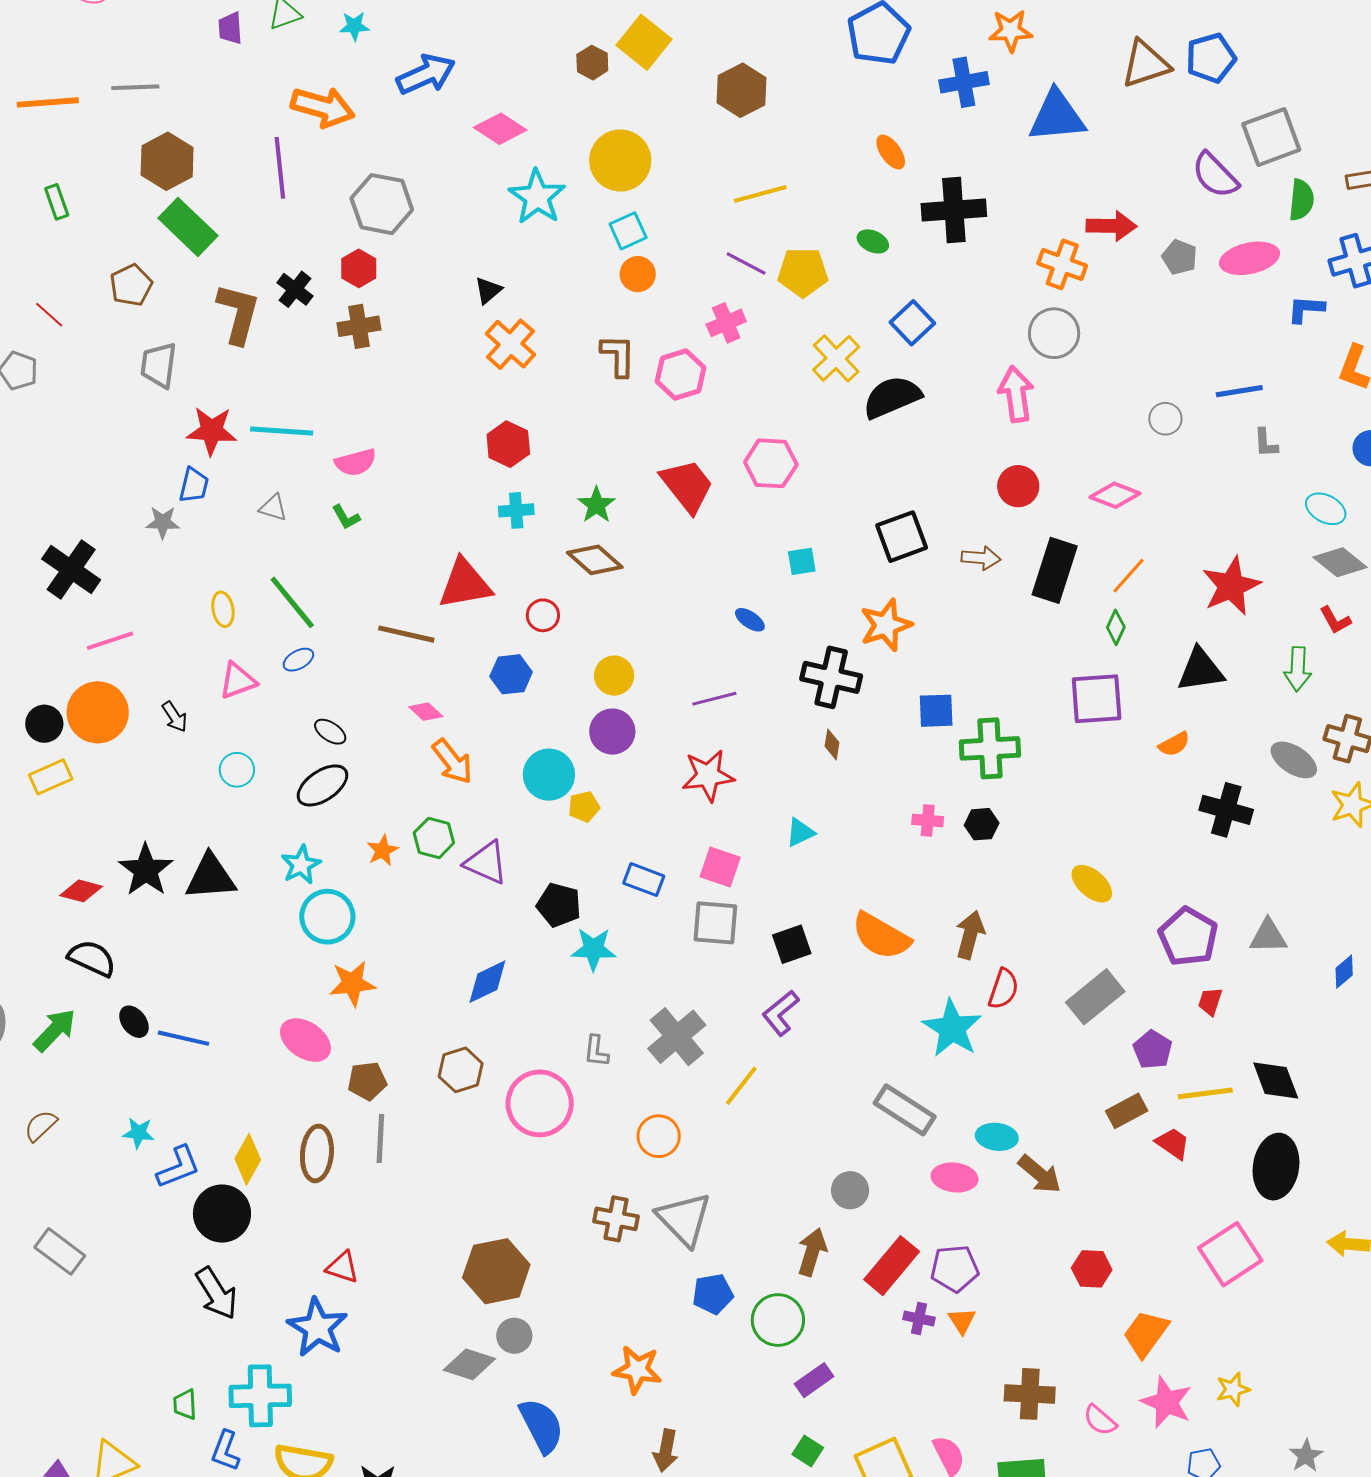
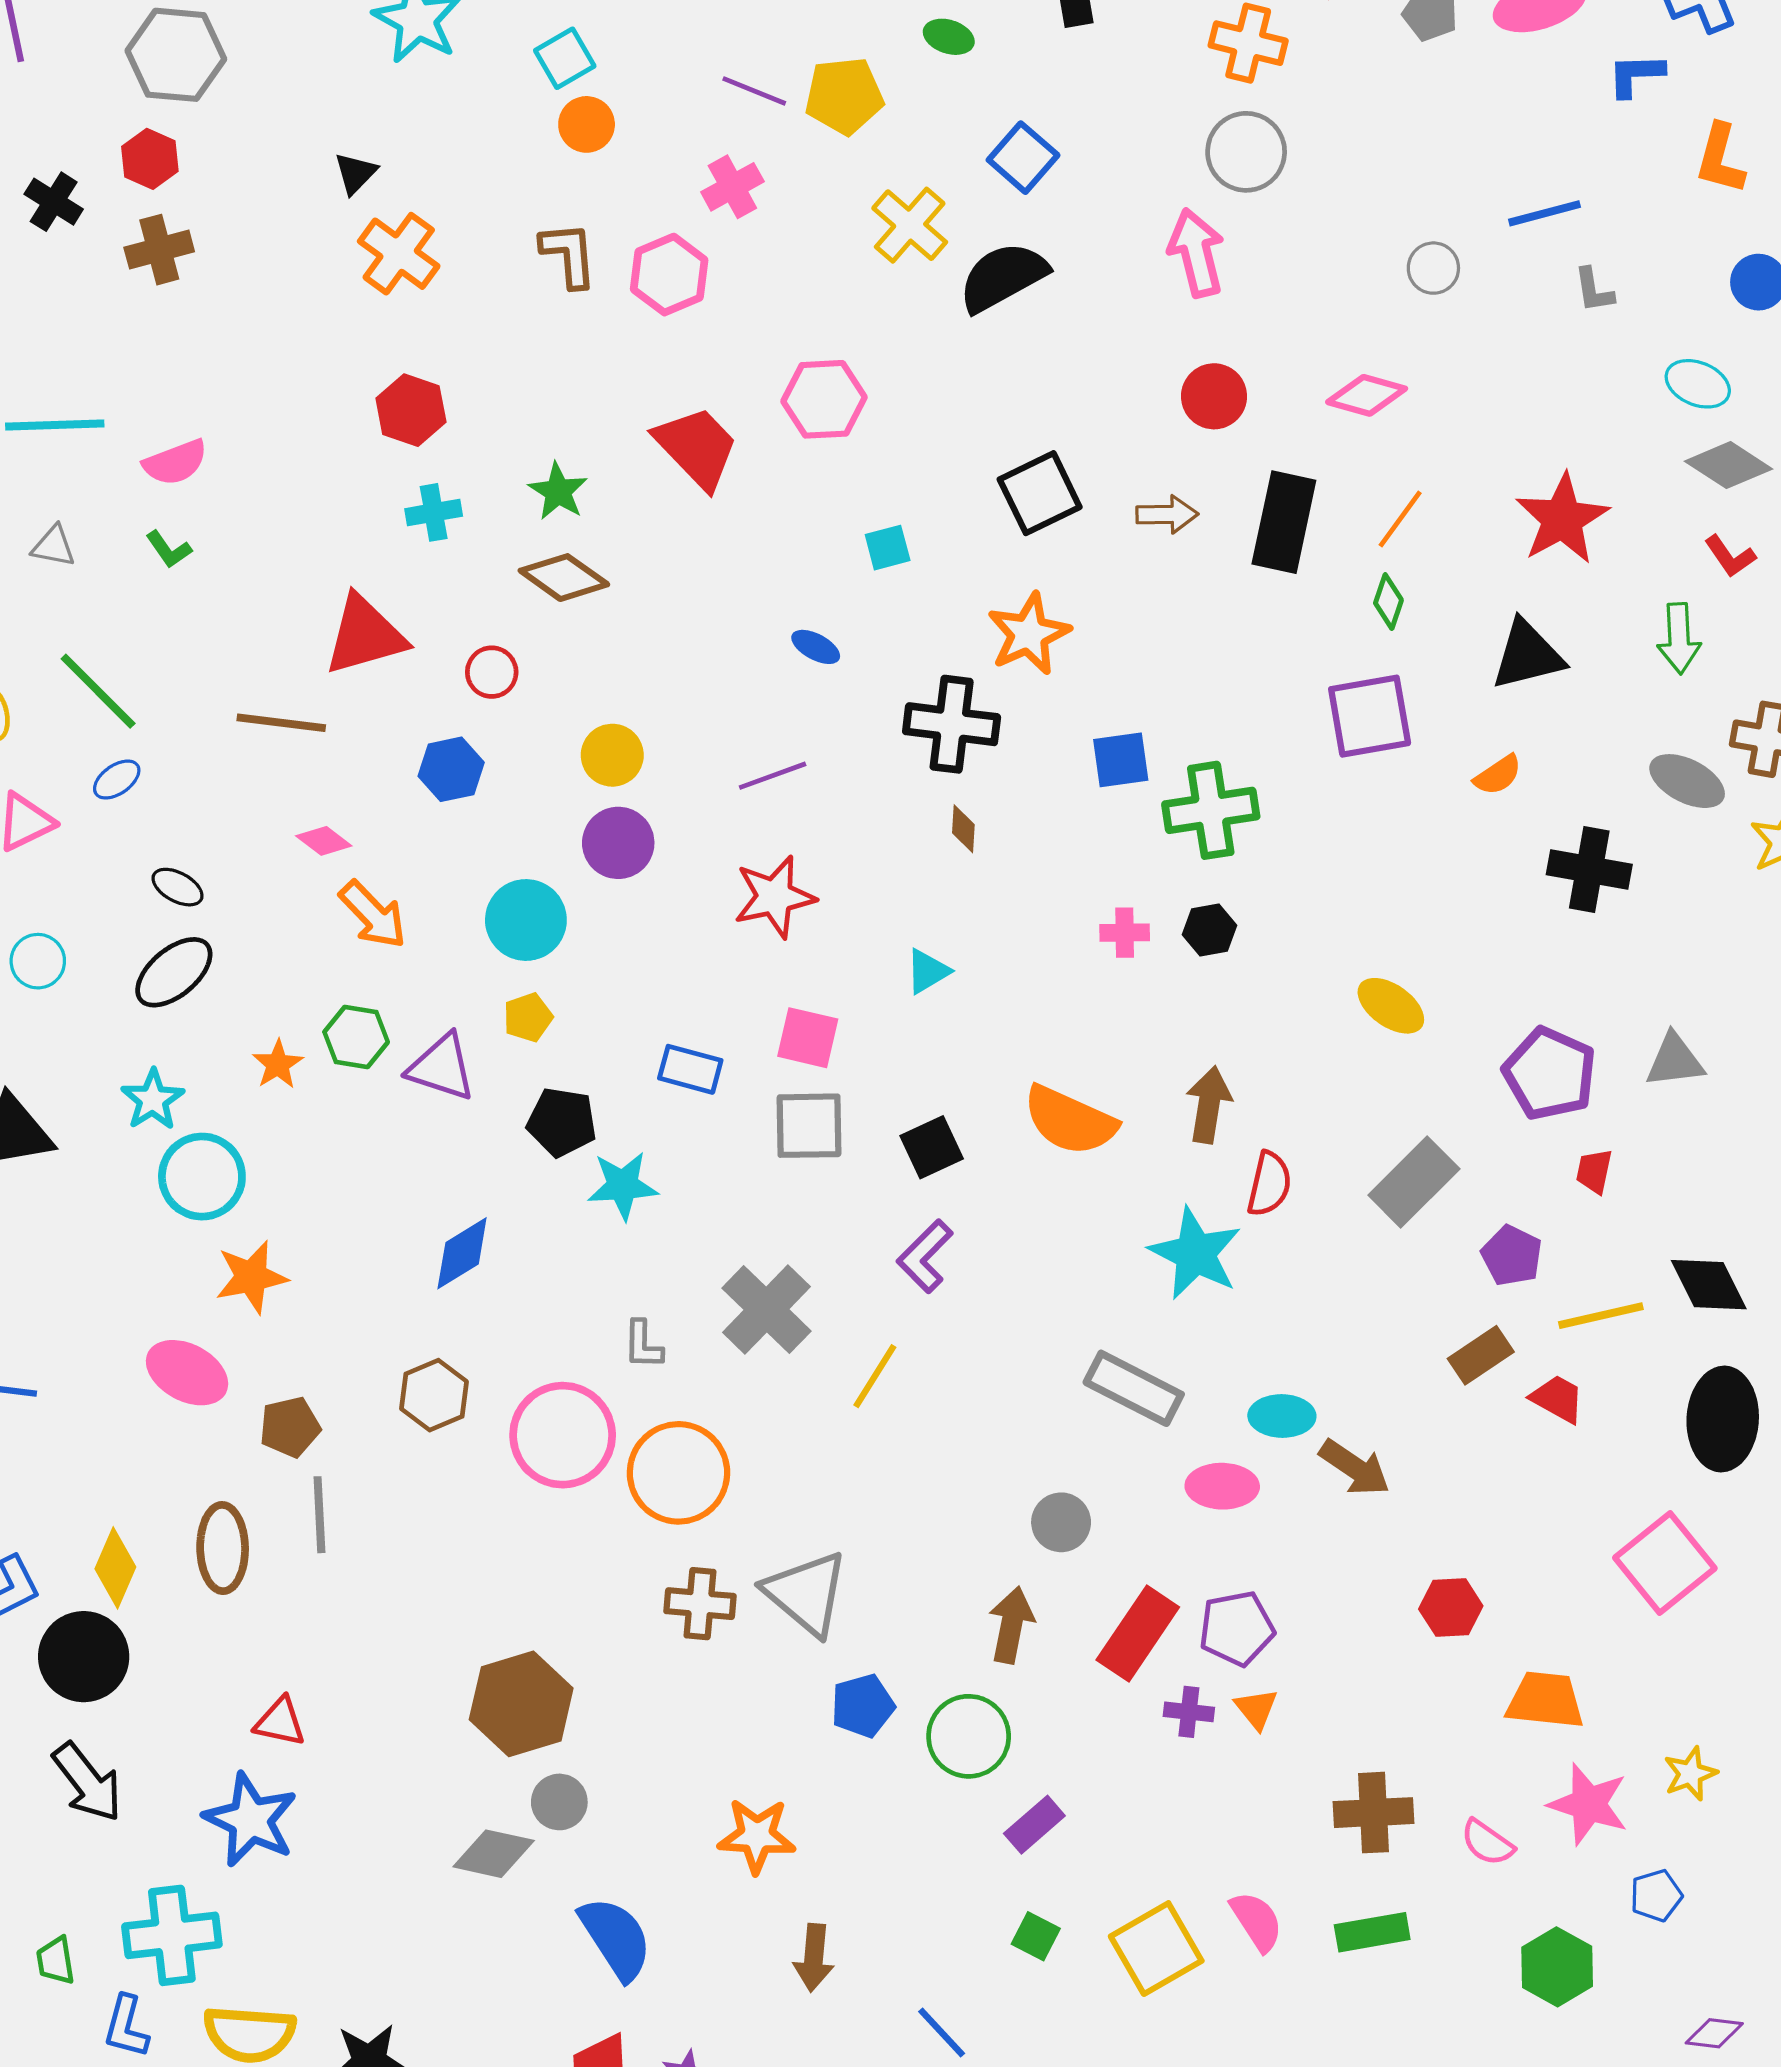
yellow pentagon: (584, 807) -> (528, 1017), moved
orange circle: (659, 1136) -> (678, 1473), moved, size x1.5
orange trapezoid: (1146, 1334) -> (1545, 1700), turned 66

